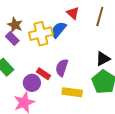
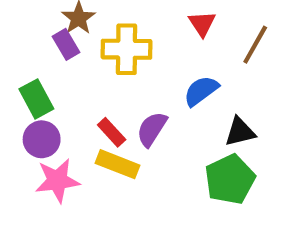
blue semicircle: (58, 30) -> (201, 91), moved
purple circle: (32, 83) -> (42, 139), moved
yellow rectangle: (72, 92) -> (117, 164), moved

